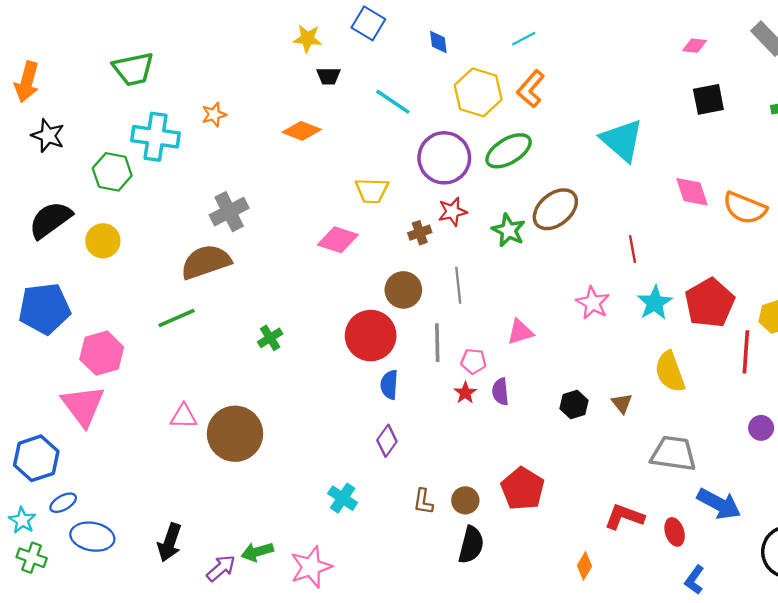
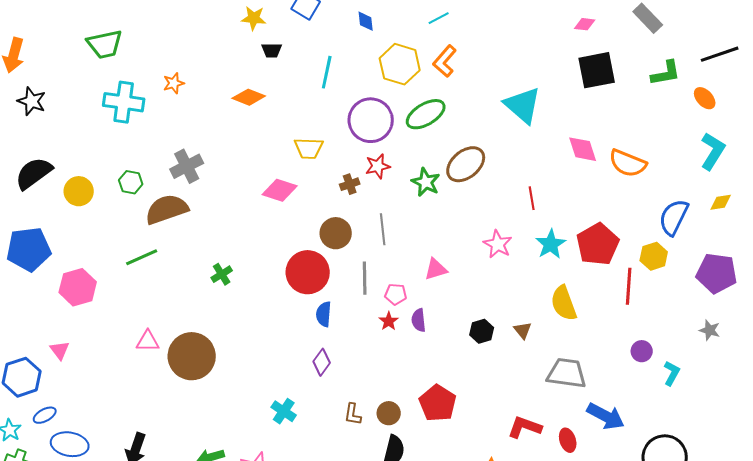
black square: (708, 99) -> (597, 70), size x1.4
cyan line: (393, 102) -> (327, 72), turned 68
green hexagon: (112, 172) -> (131, 182), moved, size x0.7
pink triangle: (83, 406) -> (60, 350), moved, size x0.5

